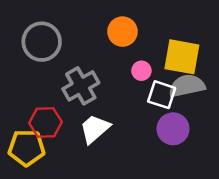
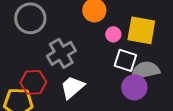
pink circle: (141, 71) -> (113, 34), moved
gray semicircle: (187, 86) -> (145, 70), moved

